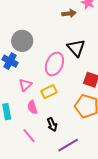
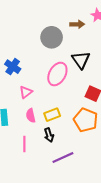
gray circle: (22, 41) -> (52, 37), moved
yellow rectangle: (49, 92) -> (52, 115), moved
pink line: (29, 136) -> (24, 144), turned 35

